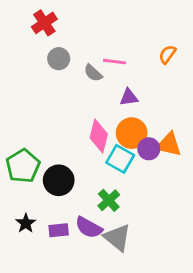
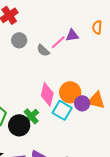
orange semicircle: (167, 54) -> (97, 27), moved, turned -32
pink line: (114, 62) -> (58, 42), turned -49
purple triangle: (129, 97) -> (72, 35), moved
green cross: (109, 200) -> (31, 116), moved

